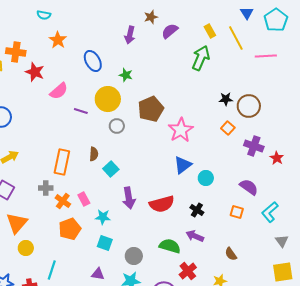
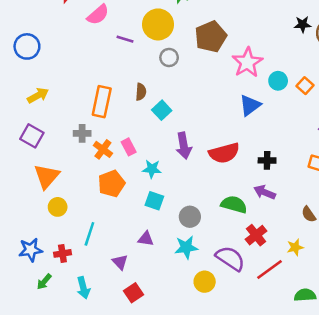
orange square: (228, 128) -> (305, 86), moved
cyan circle: (206, 178) -> (278, 81), moved
black cross: (197, 210) -> (267, 160), turned -32

